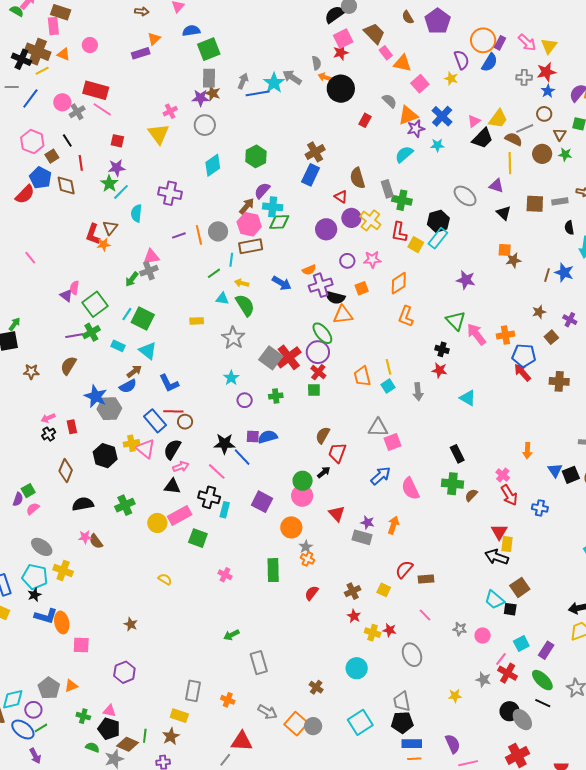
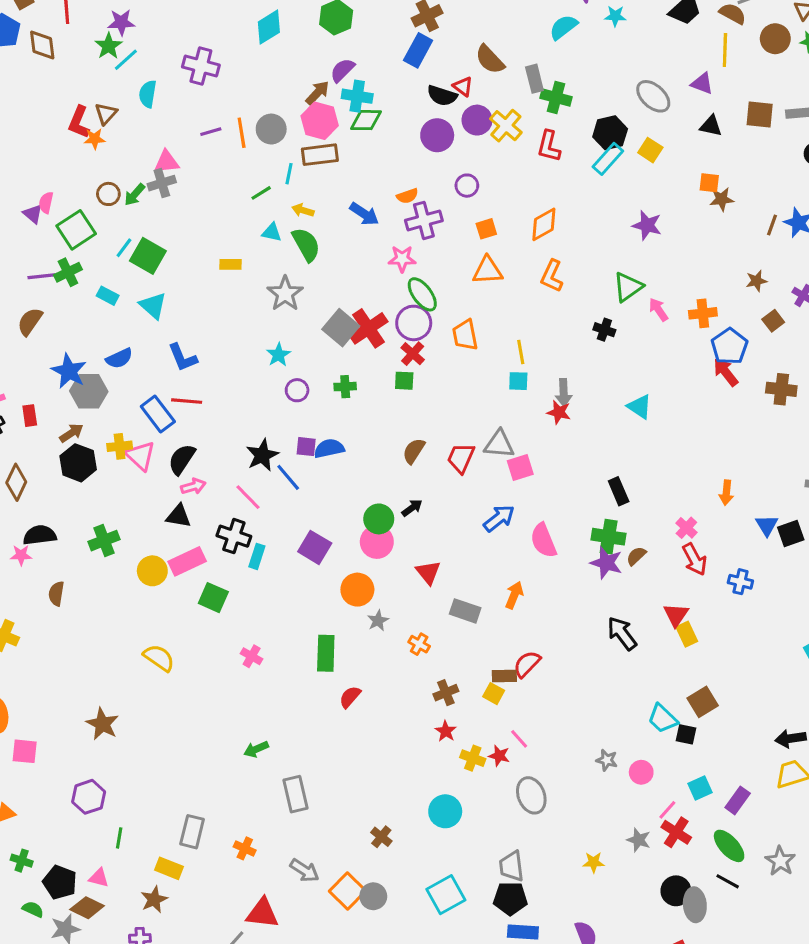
brown semicircle: (357, 178) -> (490, 59), turned -30
black triangle: (504, 213) -> (711, 126), turned -35
yellow square: (416, 245) -> (650, 150), moved
pink star: (372, 259) -> (402, 259), moved
black semicircle: (335, 298) -> (442, 96), moved
orange triangle: (343, 315) -> (487, 271), moved
green triangle: (456, 321) -> (628, 287), turned 35
pink arrow: (476, 334) -> (658, 310), size x0.7
blue pentagon: (524, 355) -> (729, 346), turned 30
red star: (439, 370) -> (559, 412), moved
brown arrow: (134, 371) -> (71, 433), moved
orange trapezoid: (362, 376) -> (465, 335), moved
cyan square: (388, 386) -> (518, 381), turned 32
brown circle: (185, 422) -> (108, 194), moved
black star: (224, 444) -> (262, 455), turned -30
red trapezoid: (337, 453) -> (461, 458), moved
purple star: (367, 522) -> (606, 563), moved, size x1.5
pink star: (85, 537) -> (21, 555), moved
brown semicircle: (96, 541) -> (56, 594), turned 42
yellow rectangle: (507, 544) -> (687, 634), turned -35
black arrow: (497, 557) -> (622, 633), moved, turned 30
orange cross: (307, 559) -> (419, 644), moved
yellow semicircle: (165, 579) -> (159, 658), size x1.5
brown rectangle: (426, 579) -> (504, 676), moved
red semicircle: (312, 593) -> (350, 697), moved
pink line: (425, 615) -> (519, 739), moved
brown star: (131, 624) -> (102, 724), size x1.5
pink triangle: (109, 711) -> (99, 878), moved
gray ellipse: (522, 720) -> (695, 905), turned 30
green line: (145, 736) -> (119, 838), moved

